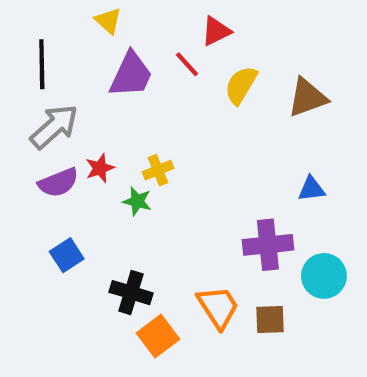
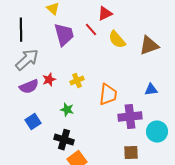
purple trapezoid: (131, 75) -> (64, 35), turned -40
yellow semicircle: (241, 85) -> (117, 40), turned -72
green star: (137, 201) -> (67, 110), moved
orange trapezoid: (218, 307) -> (108, 95), moved, turned 40

